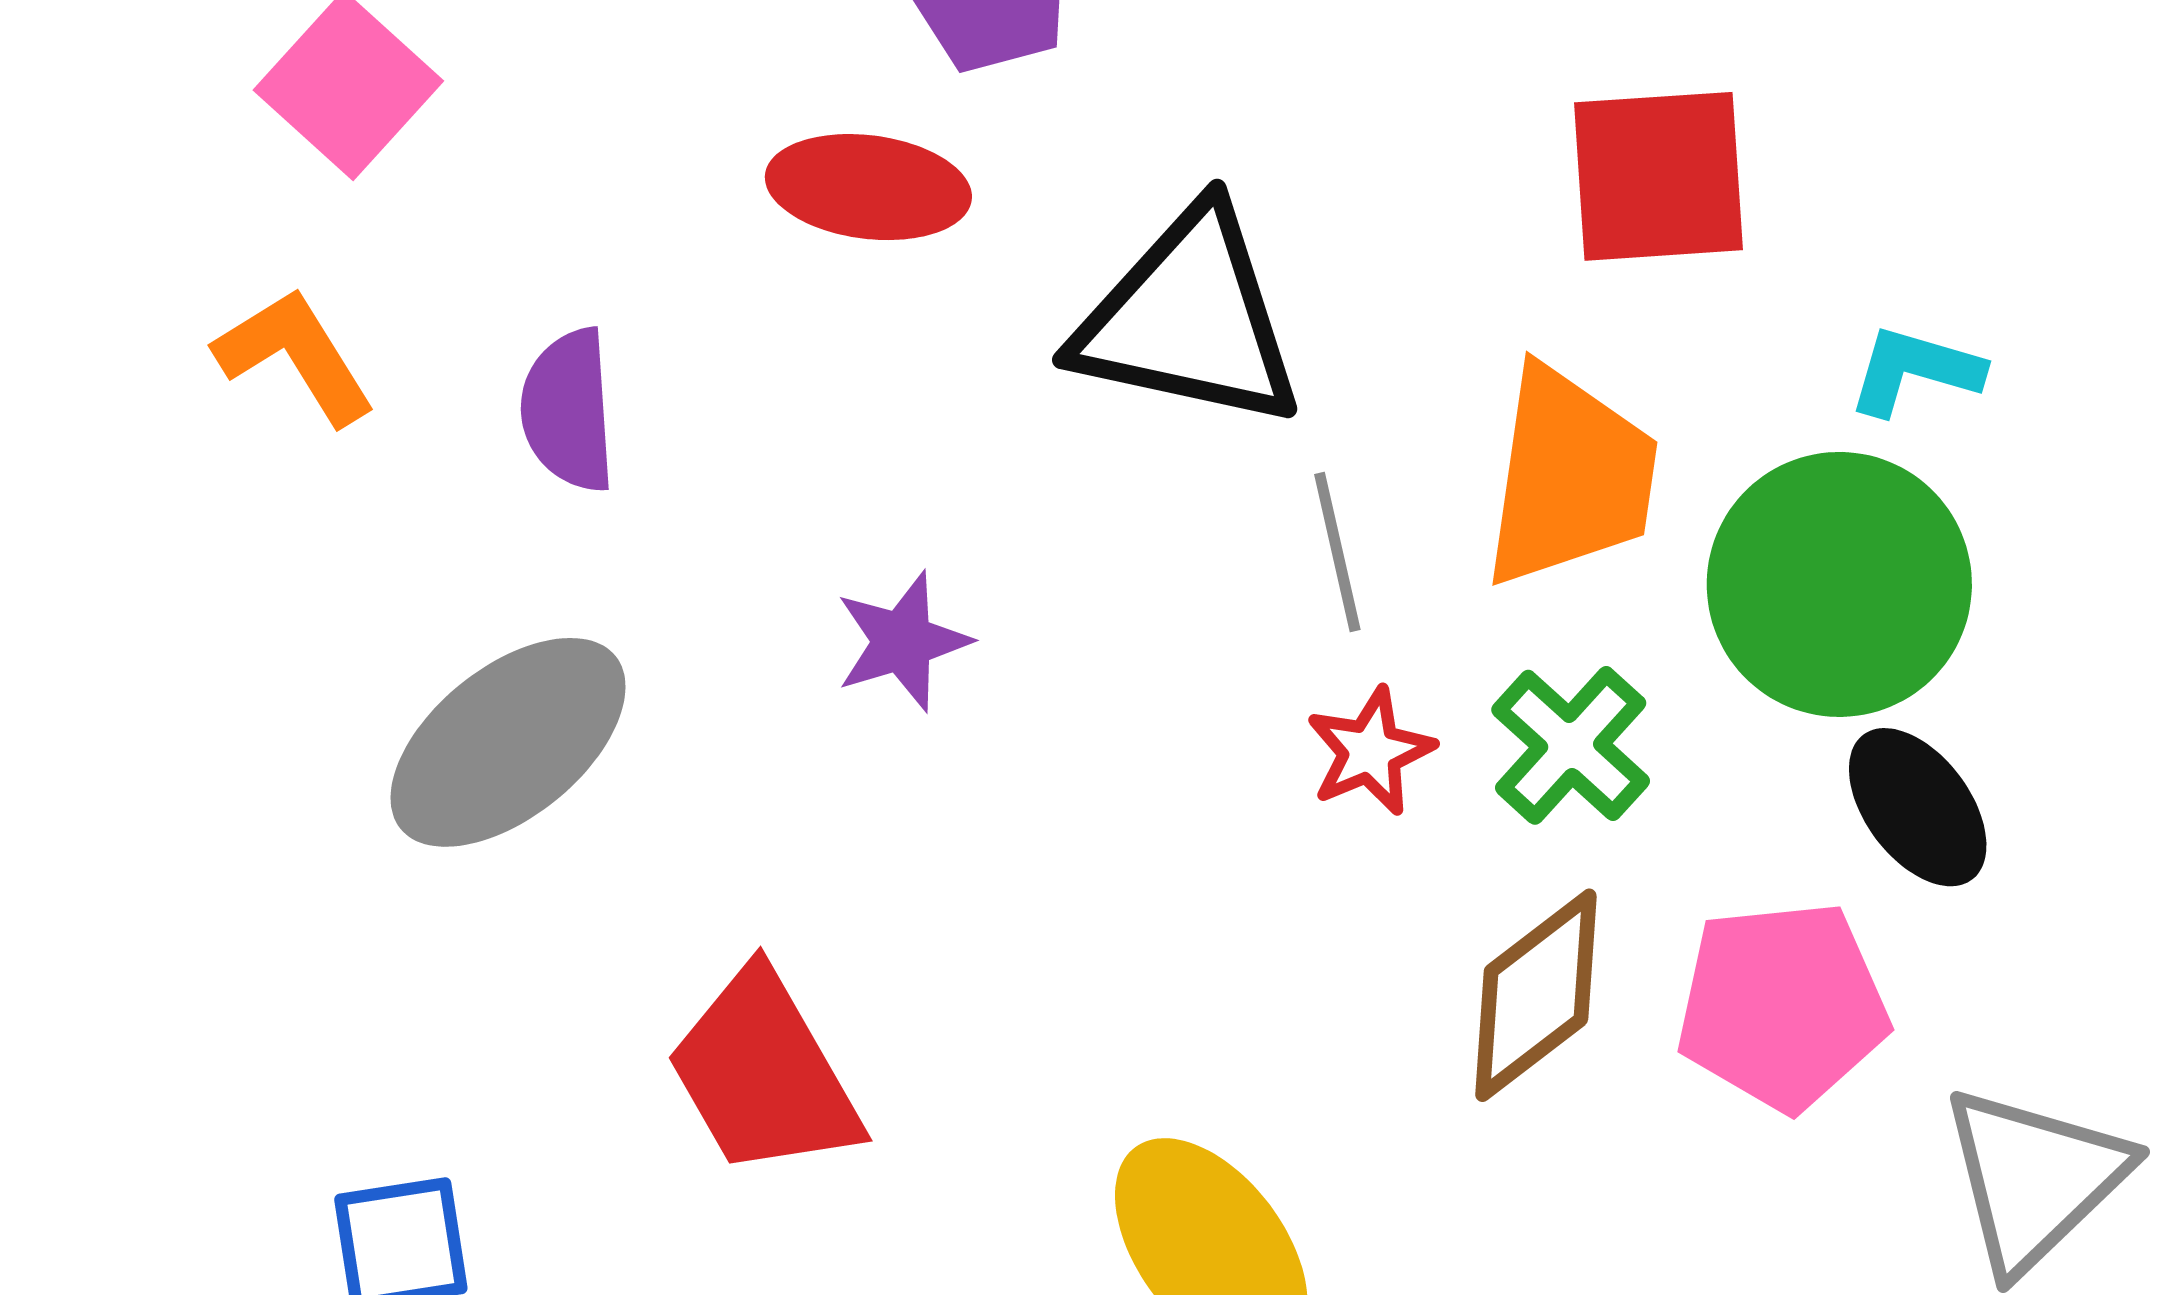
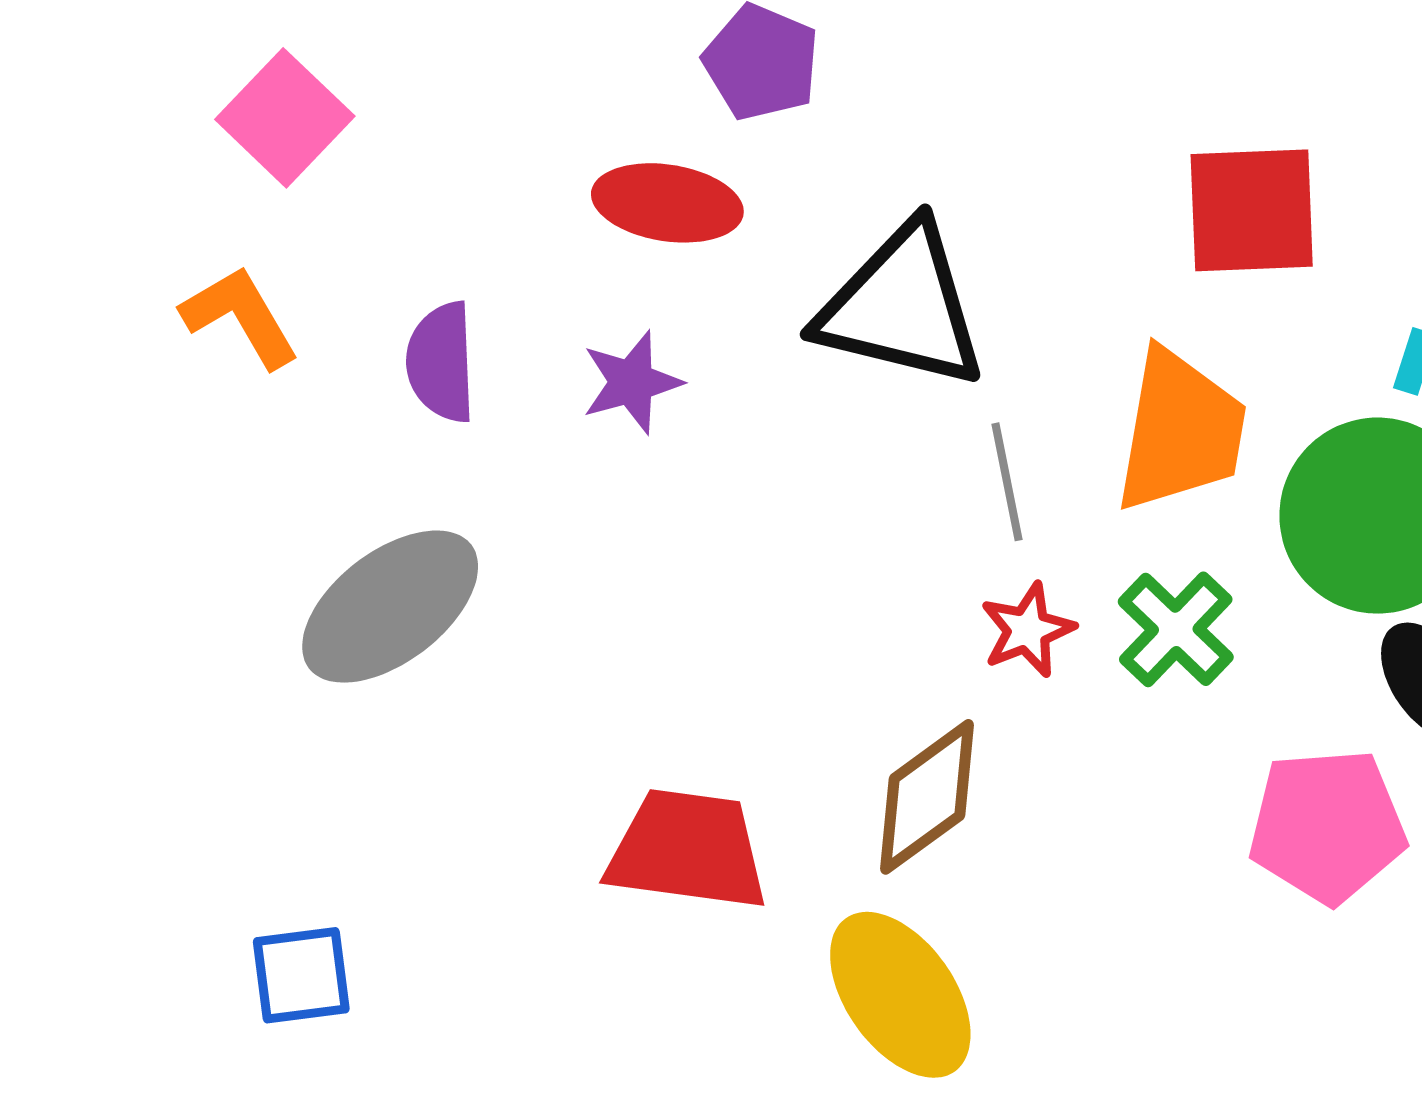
purple star: (902, 641) -> (632, 382), moved
brown diamond: (1536, 995) -> (927, 797), moved
red trapezoid: (764, 1074) -> (688, 850), moved, turned 126

